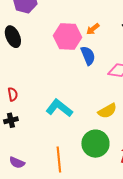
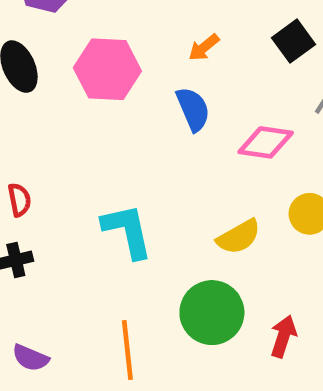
pink hexagon: (67, 36) -> (107, 69), moved
cyan L-shape: (59, 108) -> (127, 231), turned 40

